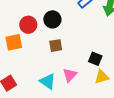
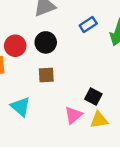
pink triangle: (70, 75) -> (73, 115), moved
cyan triangle: (48, 81) -> (21, 107), moved

